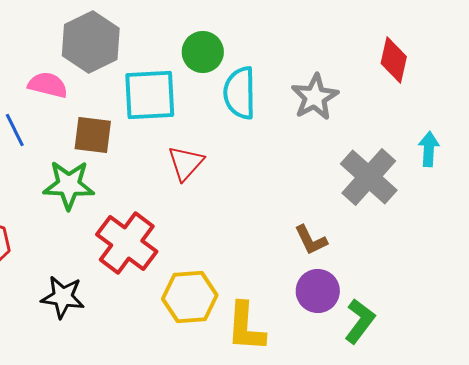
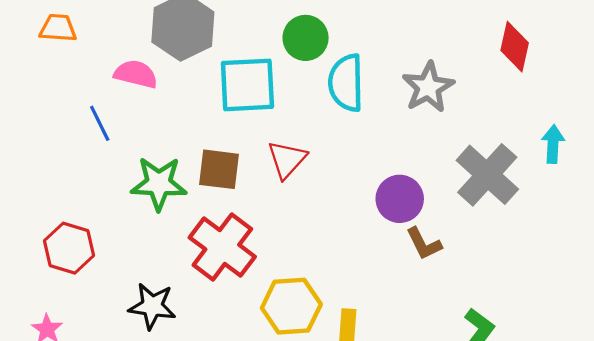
brown square: (93, 135) -> (219, 169), moved
purple circle: (318, 291) -> (400, 199), moved

